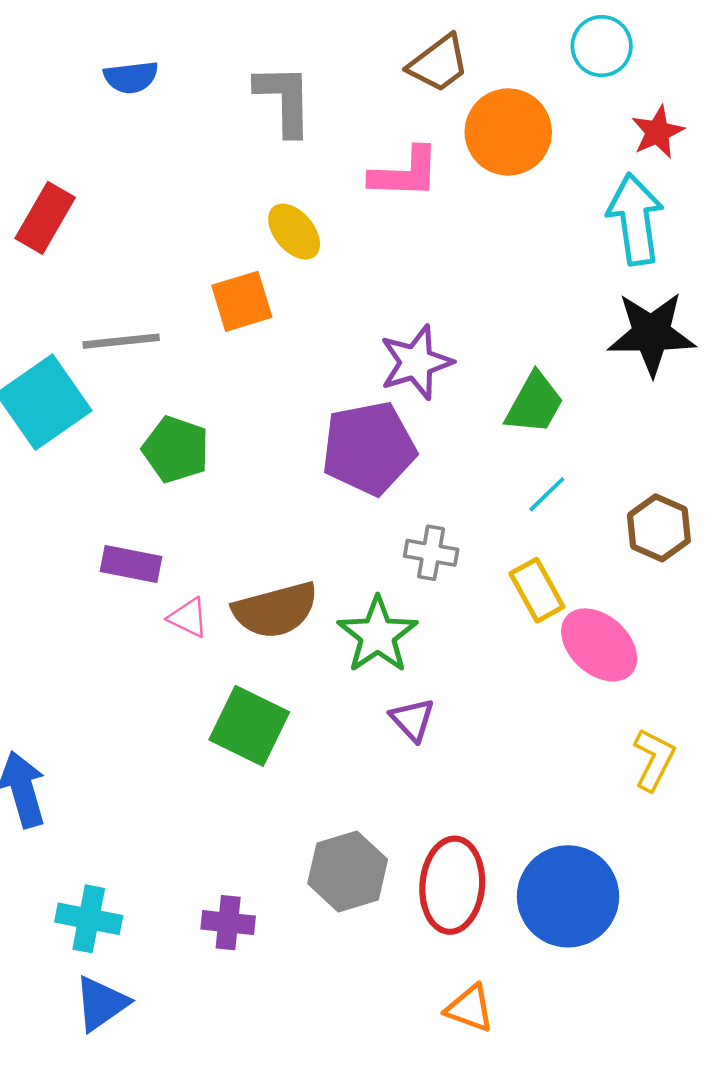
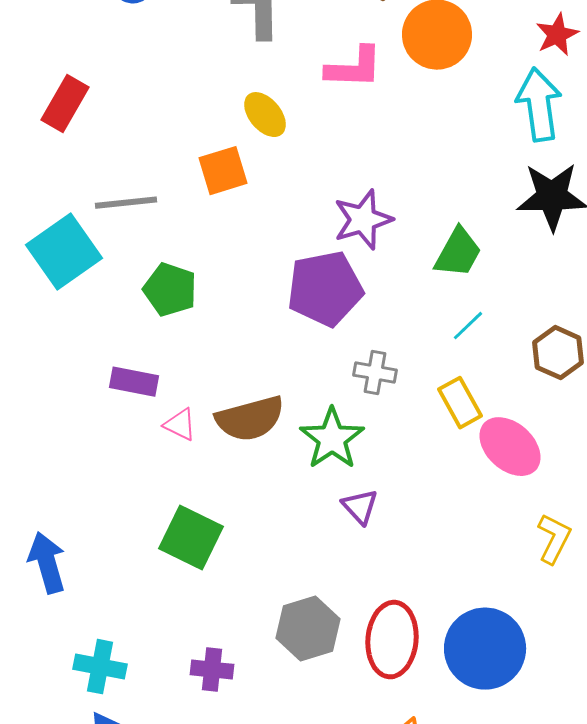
green square: (249, 726) -> (191, 538), moved

